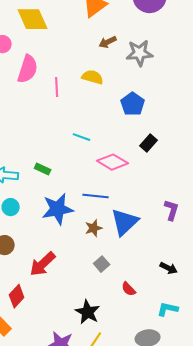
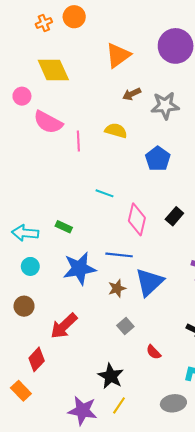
pink semicircle: (28, 69) -> (48, 122), turned 100
black rectangle: (149, 143) -> (174, 216), moved
pink diamond: (113, 162) -> (137, 219), turned 72

